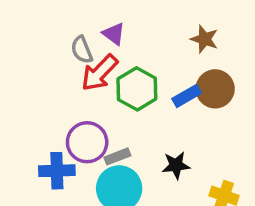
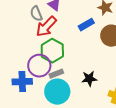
green hexagon: (137, 89) -> (52, 51), moved
blue rectangle: (187, 96) -> (86, 25), moved

